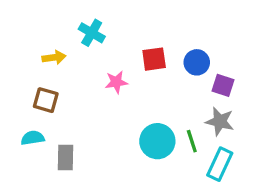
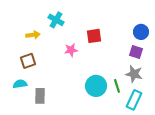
blue circle: (197, 62) -> (141, 32), moved
brown square: (46, 100) -> (28, 61), turned -35

